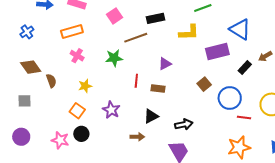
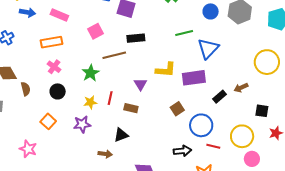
blue triangle: (240, 29) -> (208, 49), moved, turned 35
yellow L-shape: (189, 33) -> (166, 70), moved
green star: (114, 58) -> (91, 73), turned -30
purple triangle: (165, 64) -> (140, 84), turned -40
yellow star: (85, 86) -> (90, 102), moved
purple star: (111, 110) -> (82, 124), turned 30
black arrow: (184, 124) -> (182, 151), moved
black circle: (81, 134) -> (58, 91), moved

